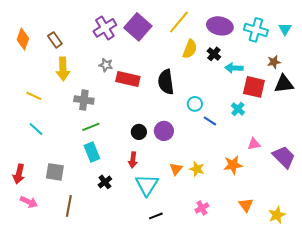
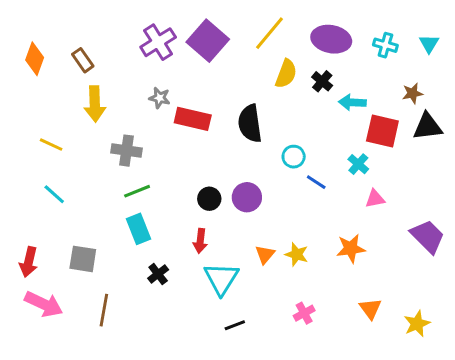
cyan cross: (256, 30) -> (385, 45), size x0.7
pink triangle: (254, 144) -> (375, 199), moved
pink arrow: (29, 202) -> (44, 304), size x1.4

